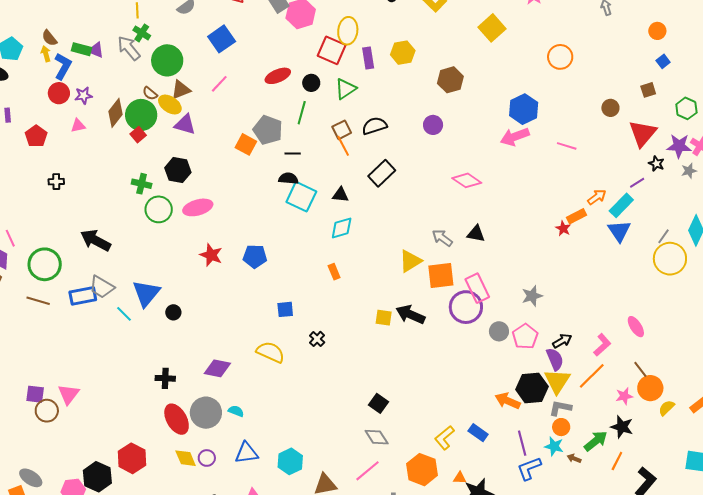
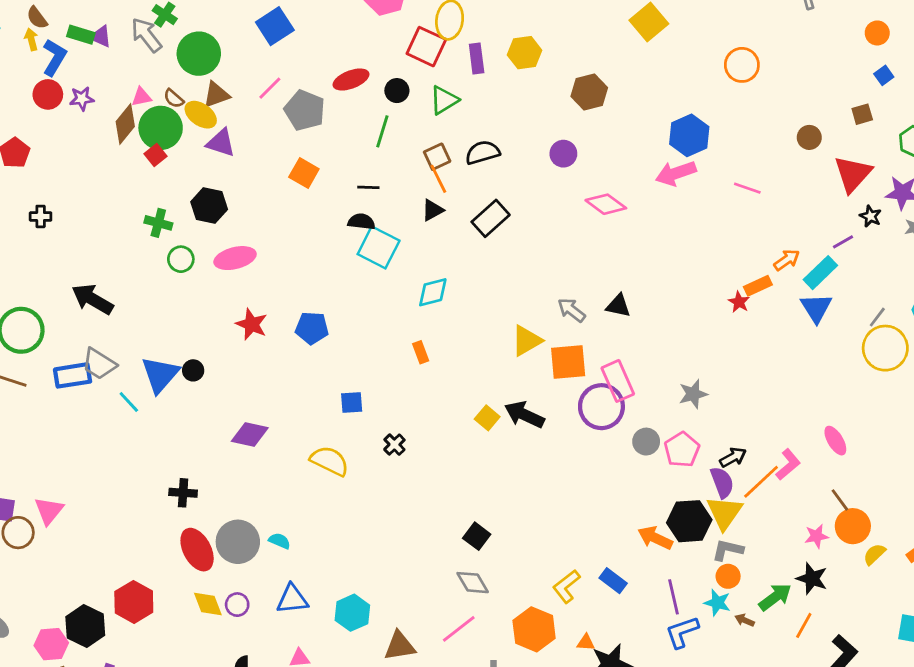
pink triangle: (78, 126) -> (141, 97), moved
gray pentagon: (268, 130) -> (305, 110), moved
pink diamond: (467, 180) -> (606, 204), moved
black triangle: (341, 195) -> (432, 210), moved, turned -36
green circle: (159, 209) -> (181, 259), size x0.7
black circle: (173, 312) -> (193, 370), moved
yellow square: (384, 318) -> (487, 418), turned 30
purple diamond: (217, 368) -> (250, 434), moved
orange line: (592, 376) -> (761, 482), moved

